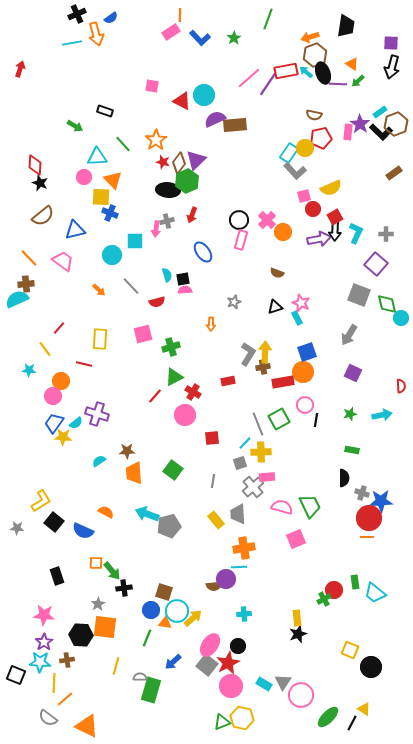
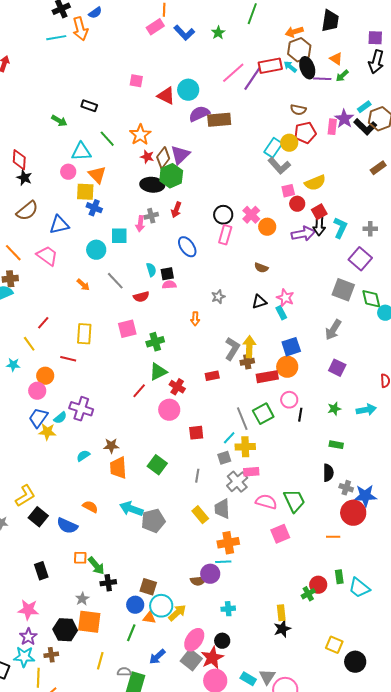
orange line: (367, 537) -> (333, 537), moved

